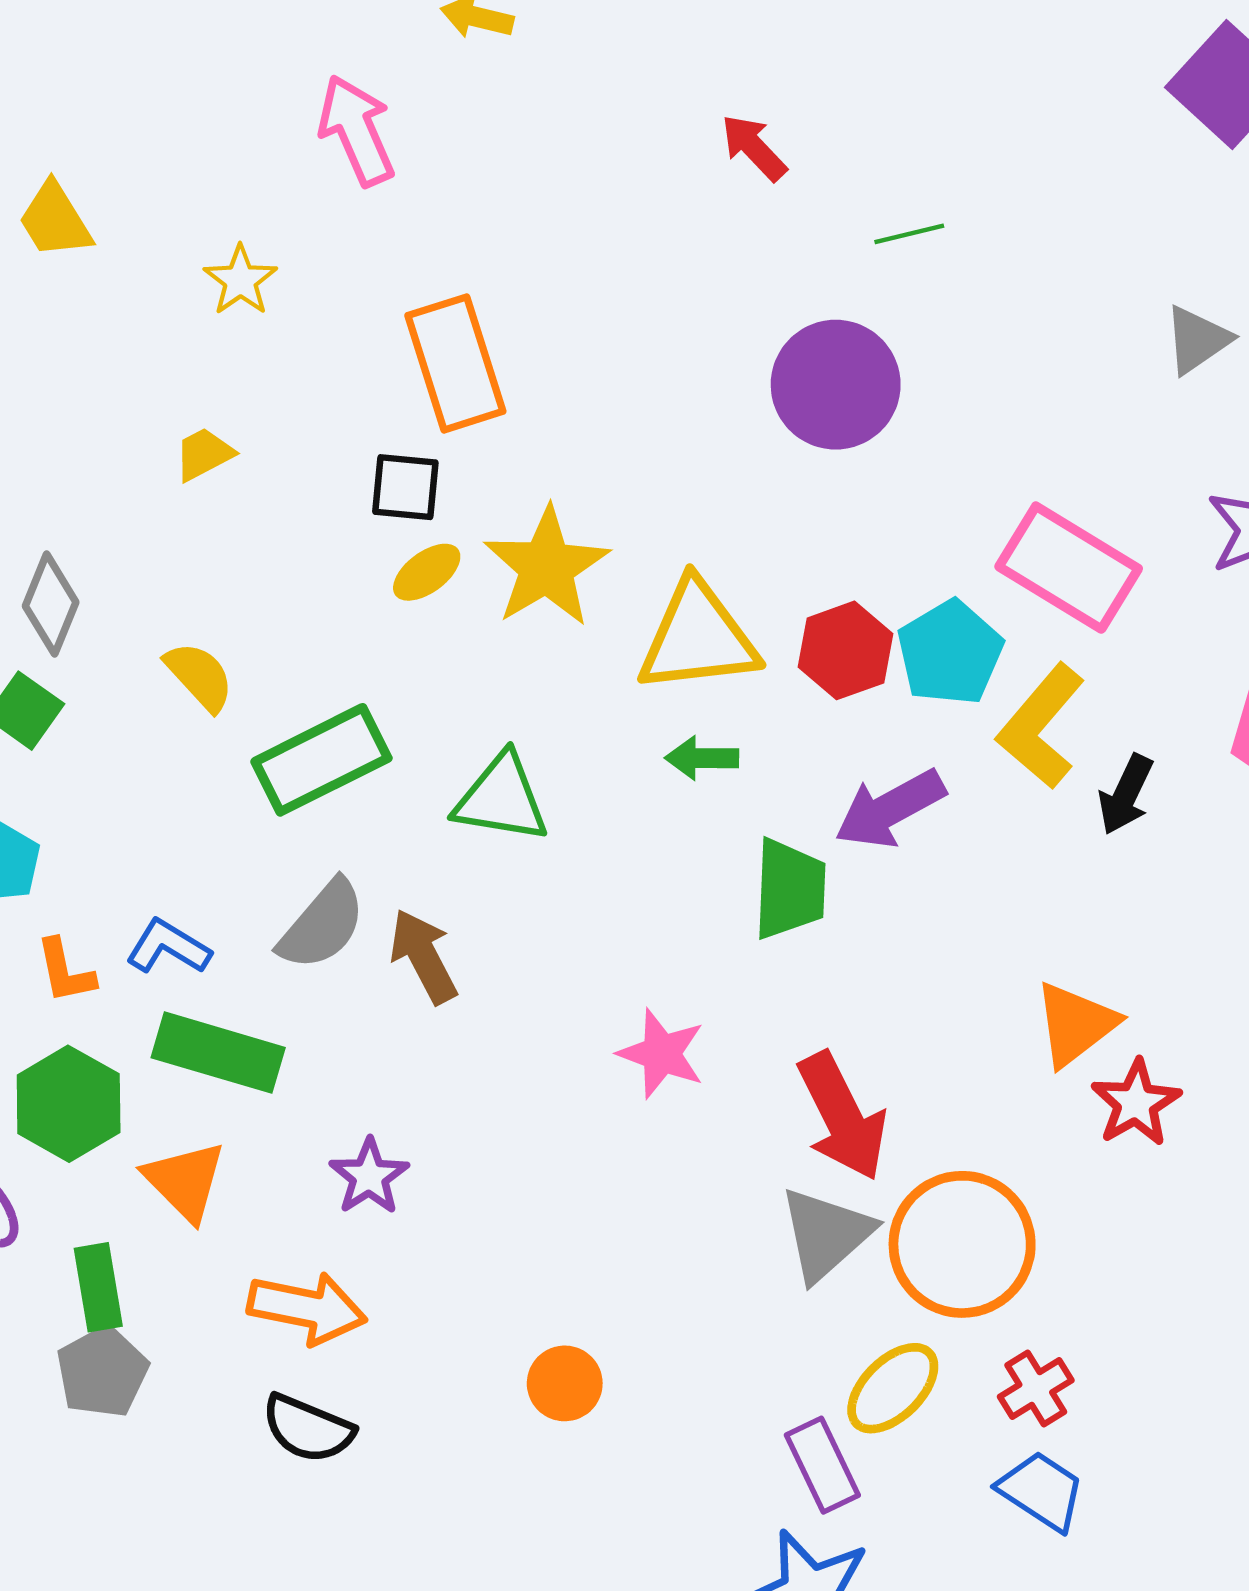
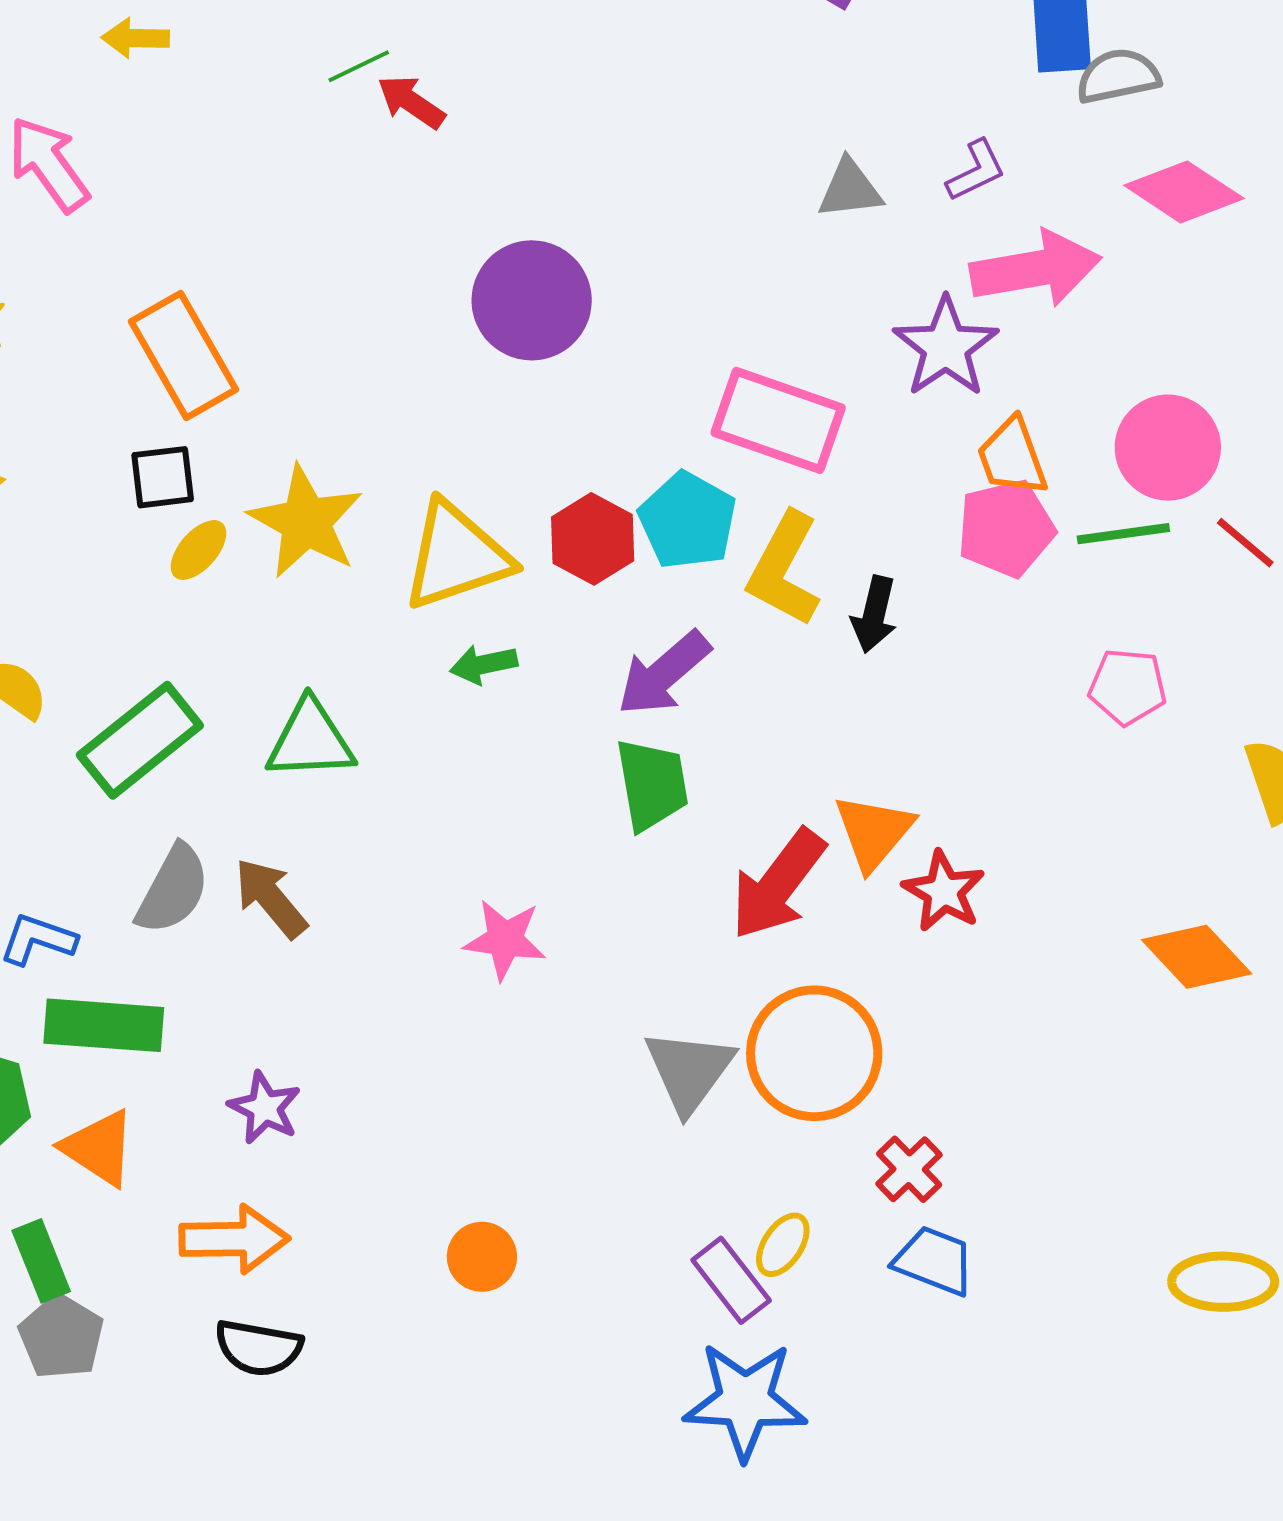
green line: (909, 234) -> (359, 66), moved
gray triangle: (1197, 340) -> (850, 189), turned 40
green trapezoid: (790, 889) -> (652, 784), moved
red arrow: (842, 1116) -> (778, 884), moved, turned 76
yellow ellipse: (893, 1388) -> (783, 1245), moved, size x0.7

